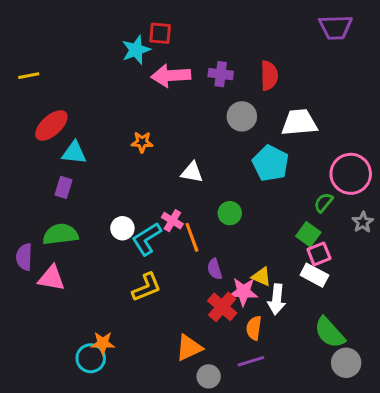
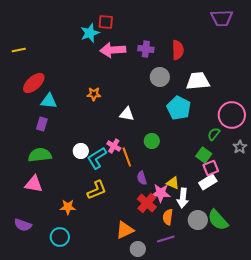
purple semicircle: (24, 257) -> (23, 225), moved, turned -72
white rectangle: (314, 275) -> (208, 182), turned -60
orange star: (103, 343) -> (68, 207), moved
gray circle: (346, 363) -> (198, 220), moved

